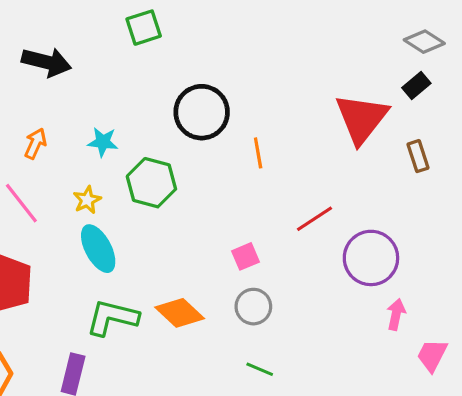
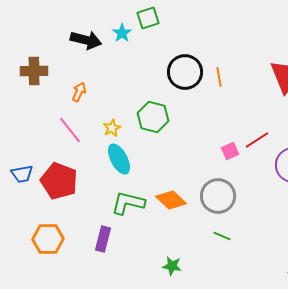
cyan star: (103, 142) -> (122, 33), moved, turned 30
orange line: (258, 153) -> (219, 77), moved
pink square: (246, 256) -> (230, 151), moved
gray circle: (253, 307) -> (218, 196), size x1.5

